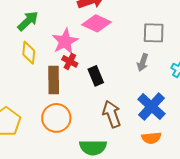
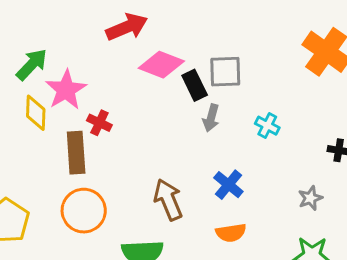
pink diamond: (96, 23) -> (161, 65), moved
pink star: (65, 41) -> (66, 90), moved
black rectangle: (96, 76) -> (195, 85), moved
blue cross: (151, 107) -> (228, 185), size x0.7

